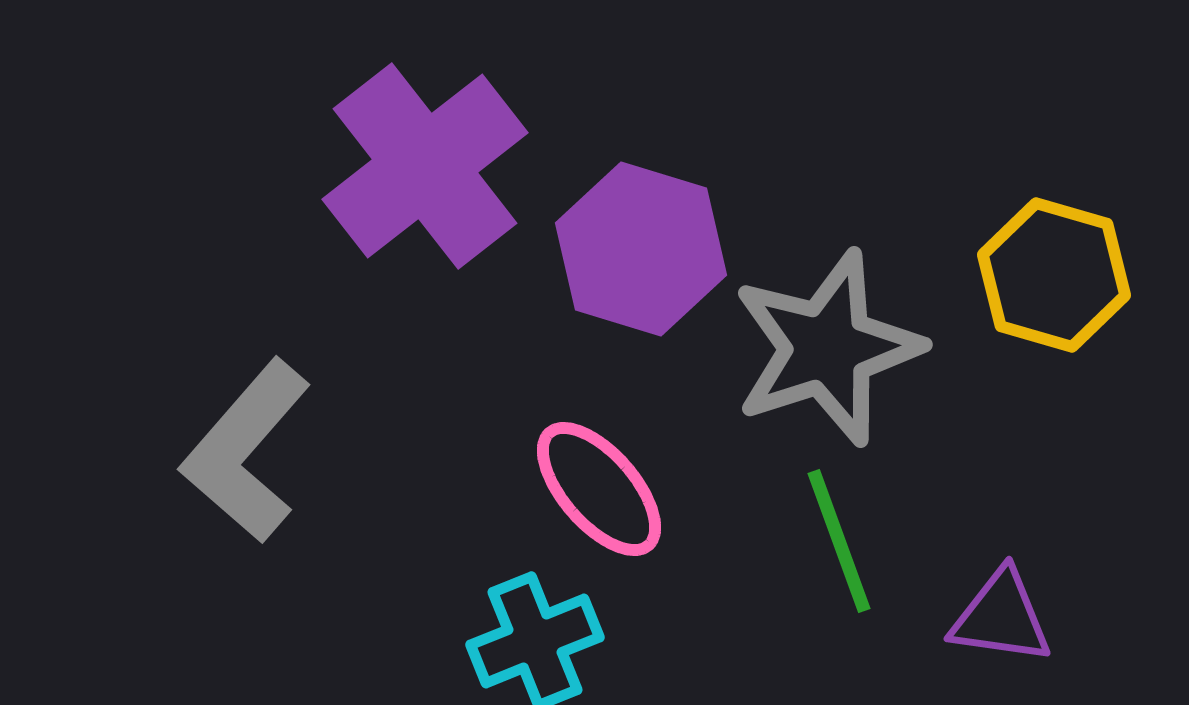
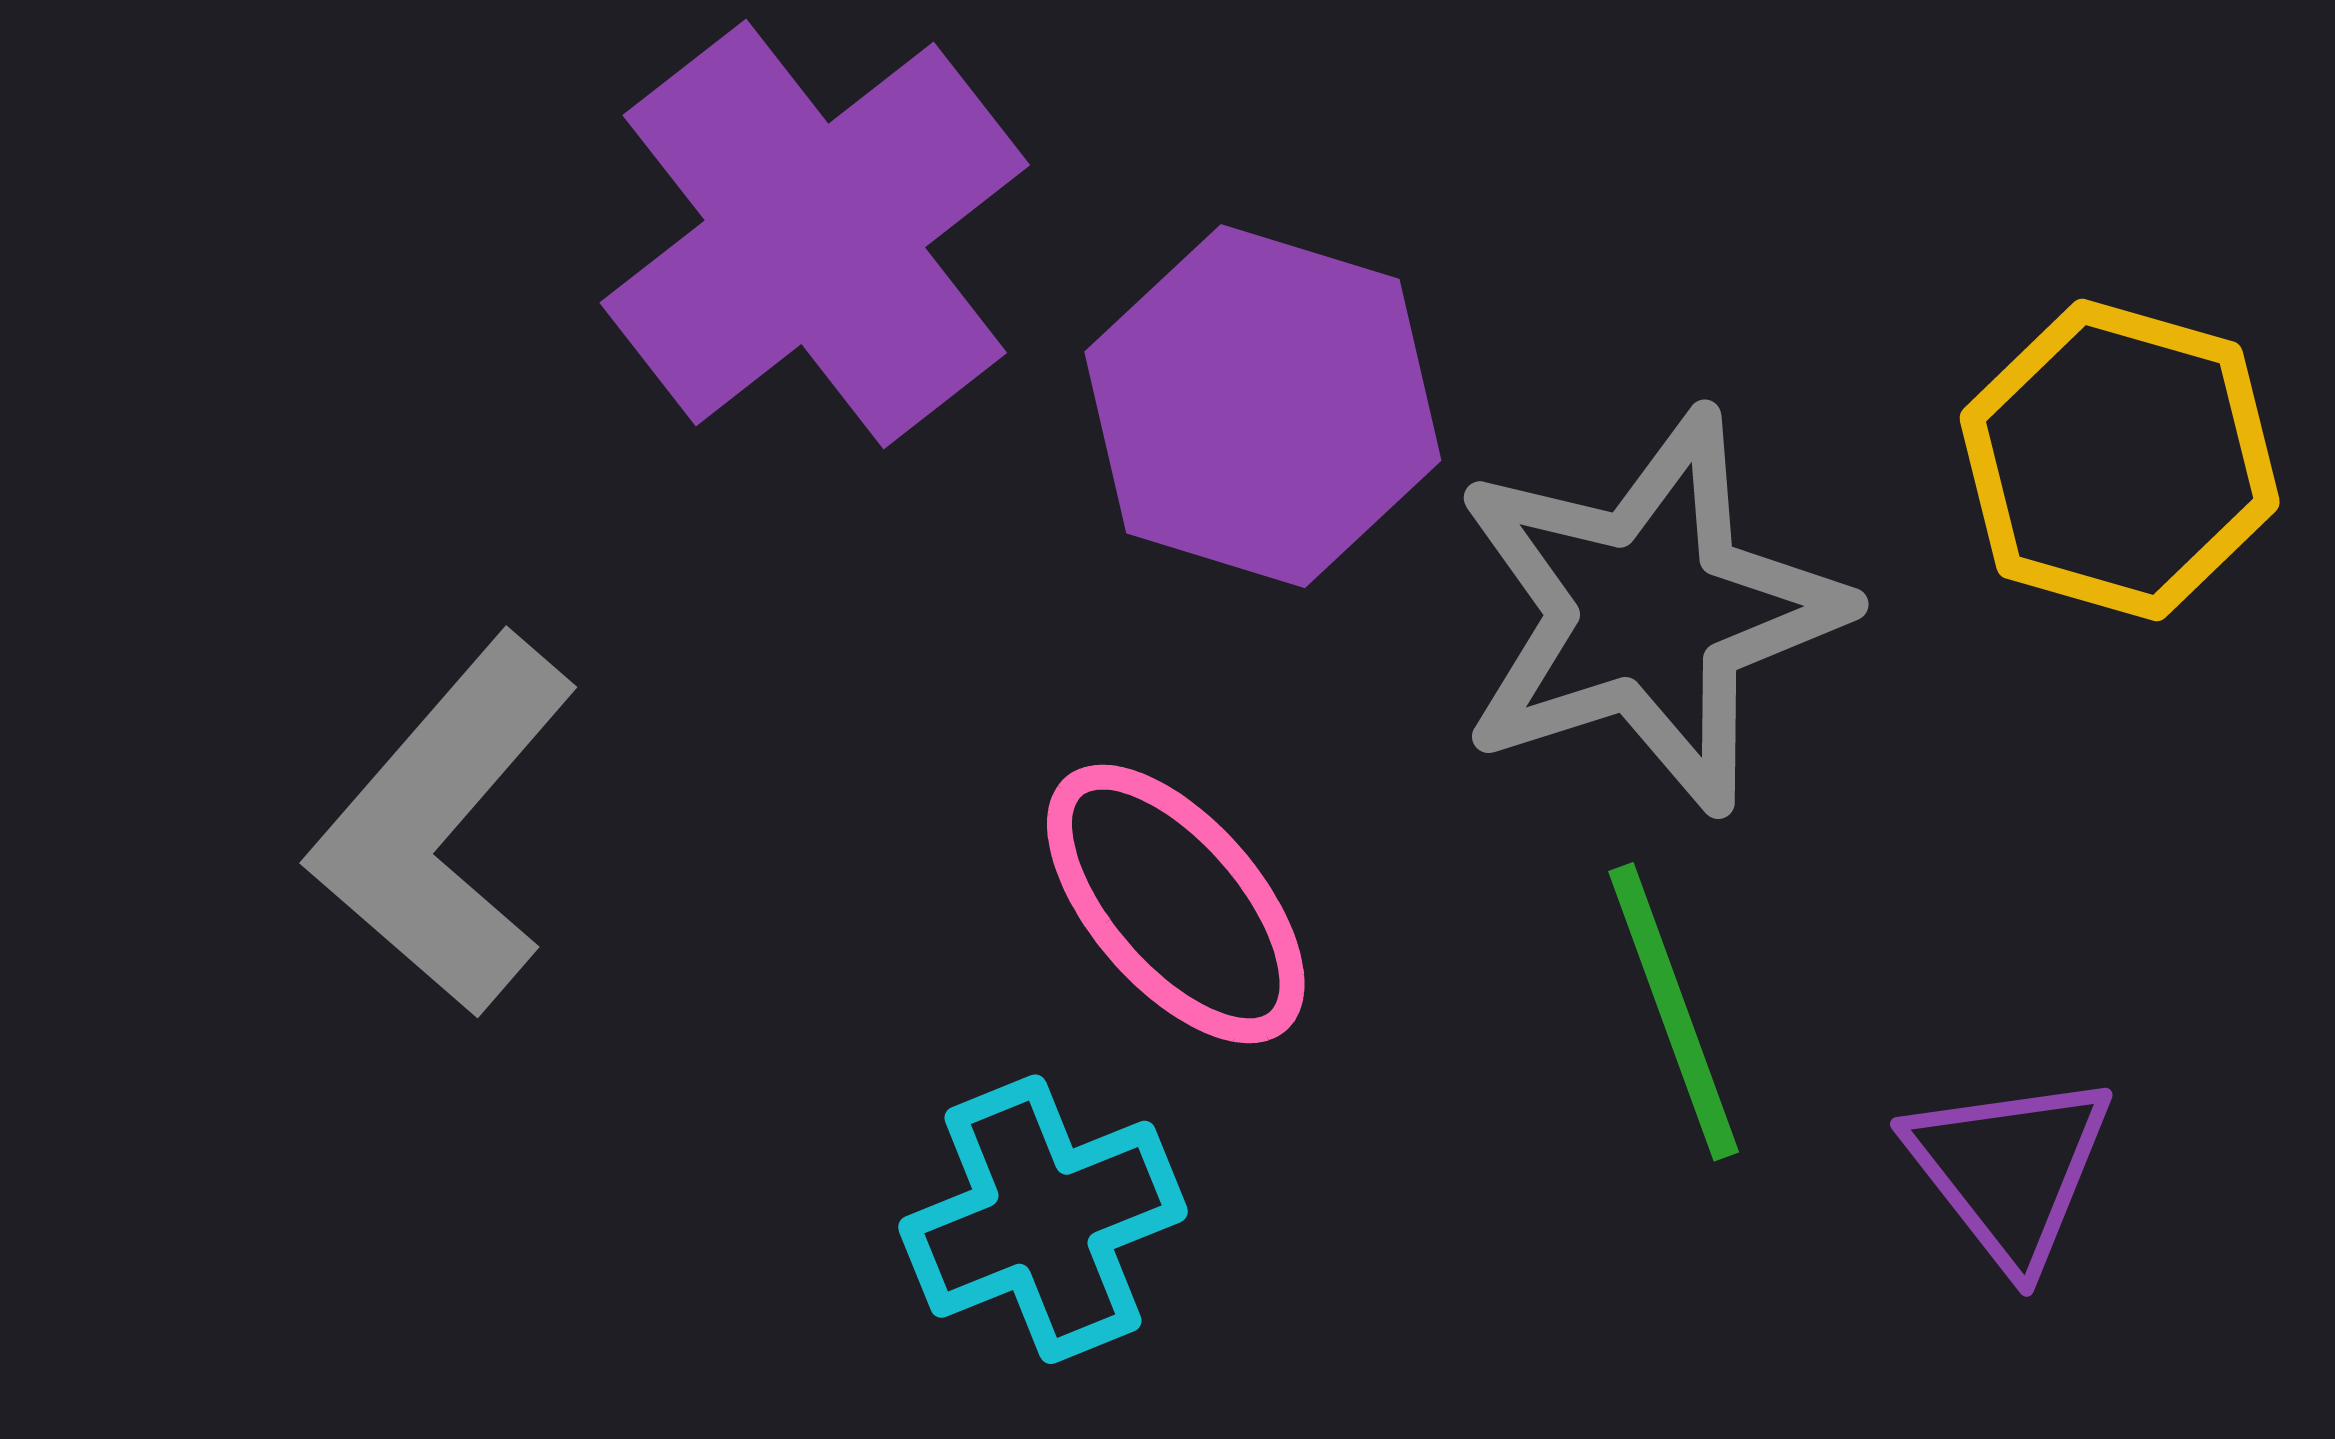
purple triangle: (1001, 617) -> (2010, 1169), turned 44

